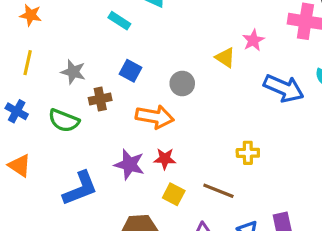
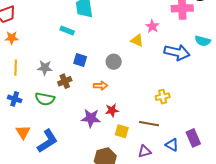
orange arrow: (155, 117) -> (101, 86), size x0.6
orange triangle: (20, 166) -> (23, 132), turned 35
blue L-shape: (80, 188) -> (47, 141), moved

